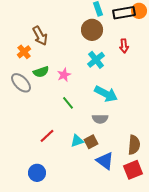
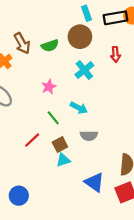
green semicircle: (41, 72) -> (50, 46), moved
cyan arrow: (106, 94) -> (79, 108), moved, size x0.7
red line: (47, 136) -> (32, 140), moved
brown square: (91, 142) -> (60, 145), moved

